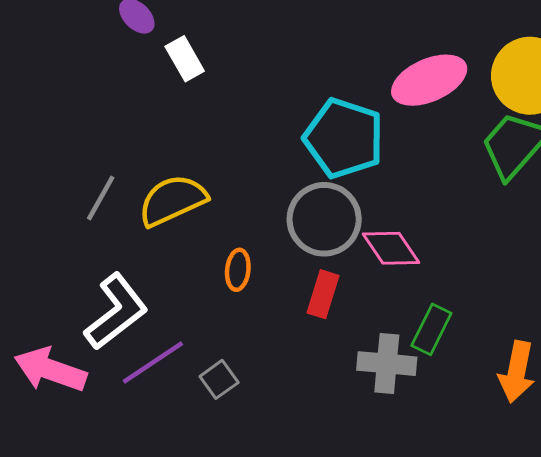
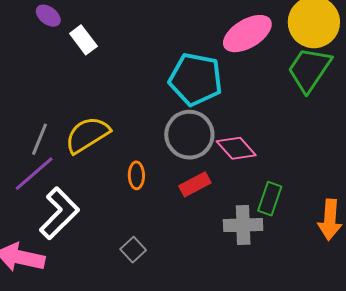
red rectangle: (323, 294) -> (195, 184), turned 52
purple line: (153, 362) -> (34, 174), moved

